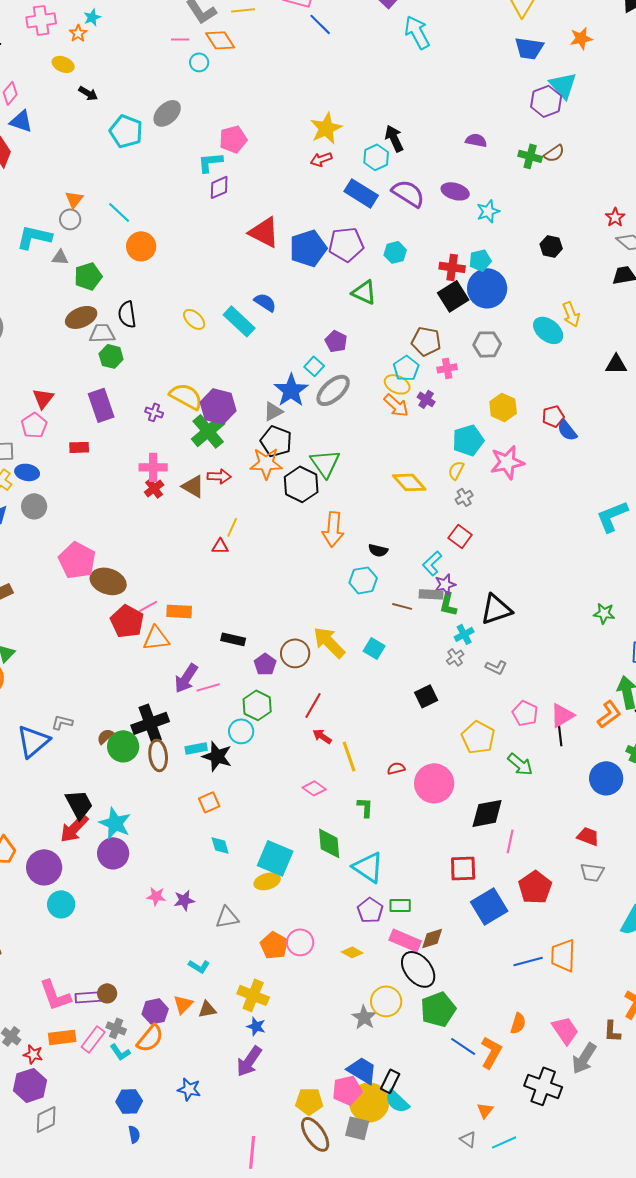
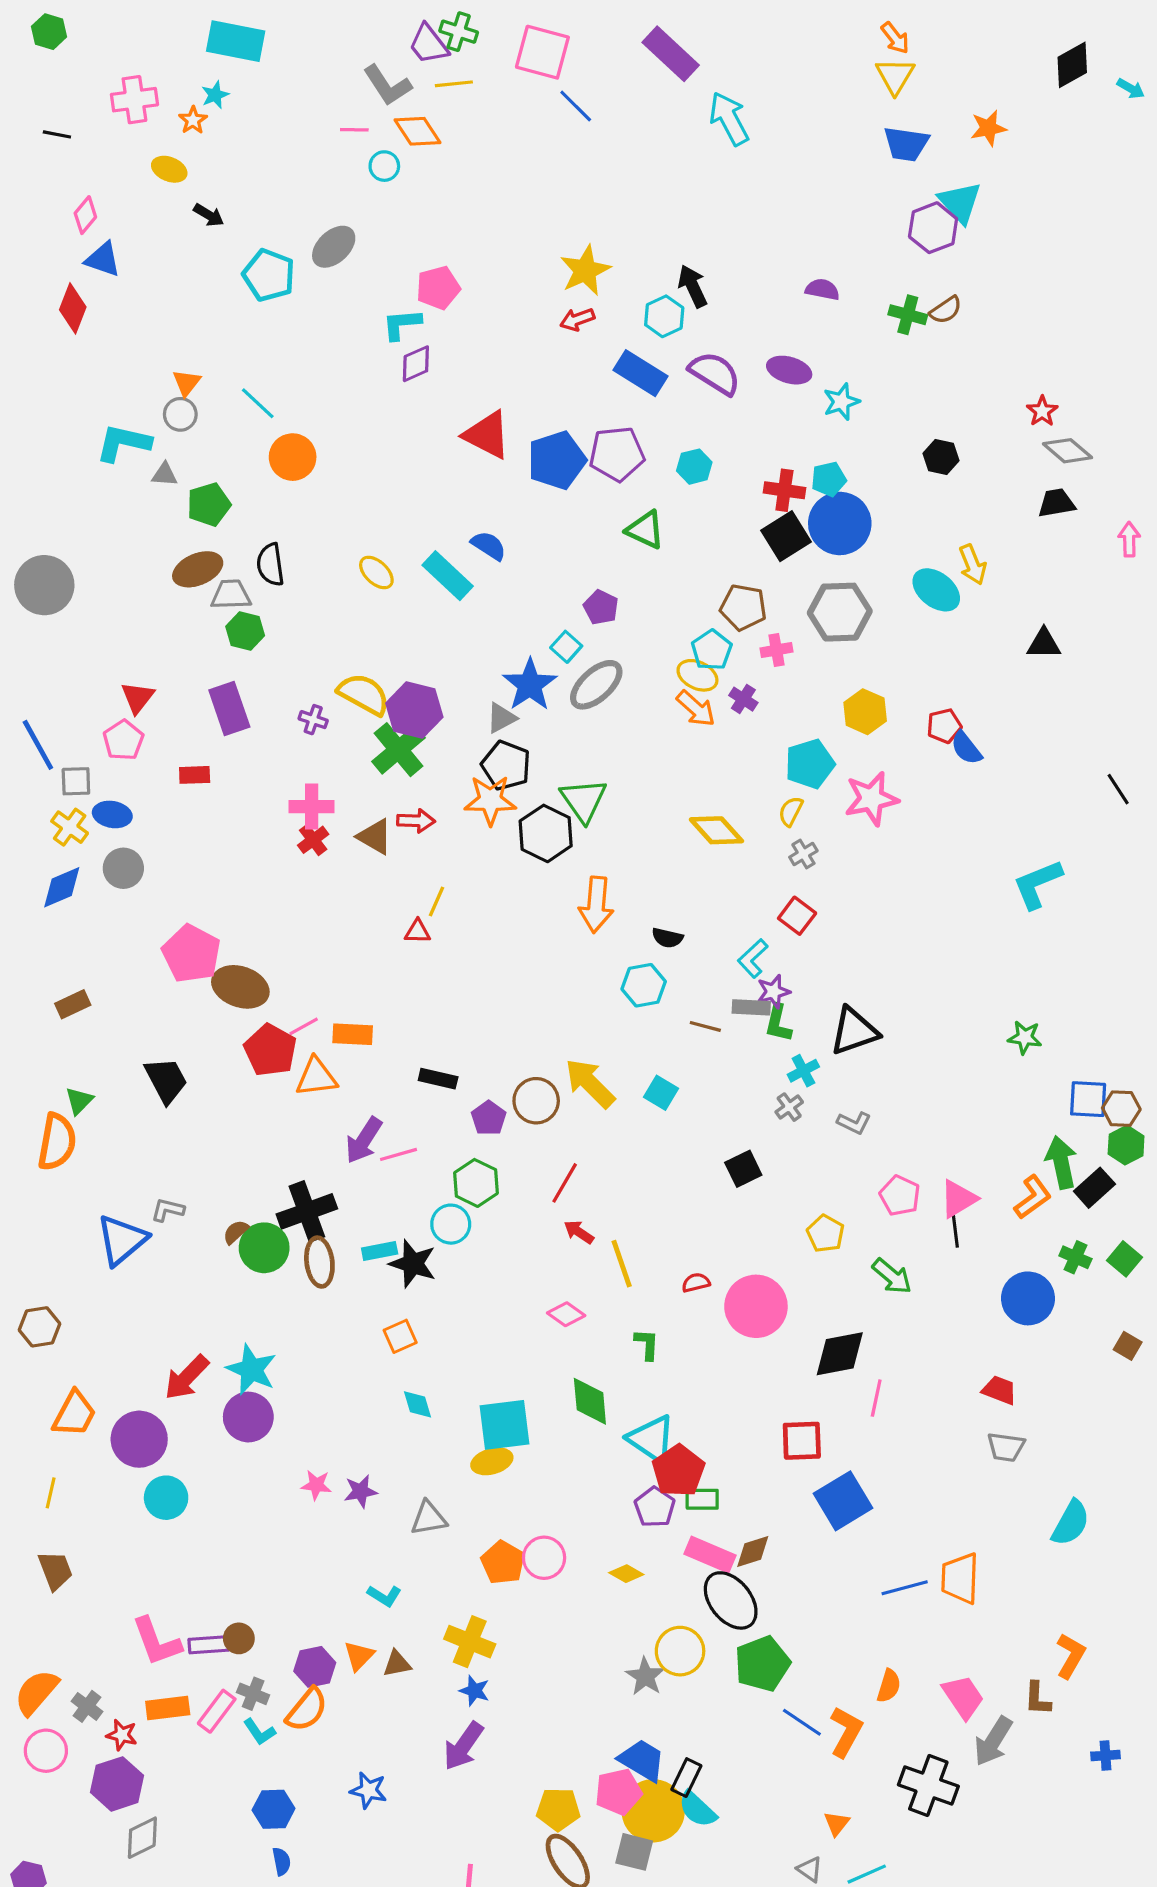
gray hexagon: (487, 344) -> (840, 612), size x1.4
yellow pentagon: (478, 737) -> (826, 1234), size x0.7
black trapezoid: (79, 804) -> (166, 1080), moved
cyan square: (275, 858) -> (505, 1425), turned -30
red pentagon: (535, 887) -> (678, 1471), moved

